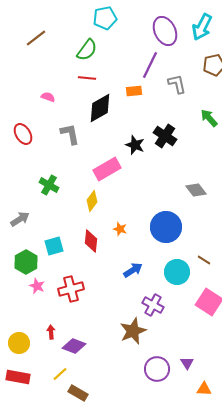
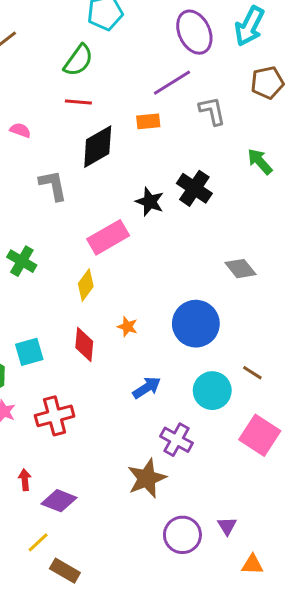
purple line: (150, 65) -> (172, 83), turned 32

